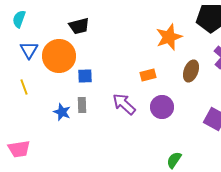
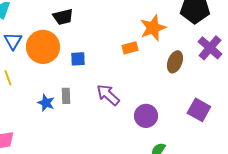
orange rectangle: (148, 75) -> (130, 48), moved
blue square: (85, 76) -> (78, 59), moved
purple circle: (162, 107) -> (146, 116), moved

